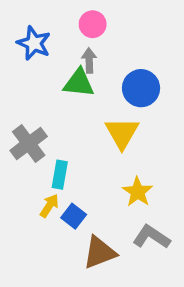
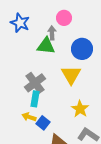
pink circle: (93, 24) -> (64, 18), moved
gray cross: (29, 143) -> (35, 83), moved
yellow arrow: (49, 206) -> (29, 117), turned -104

